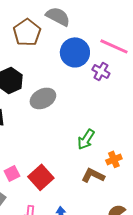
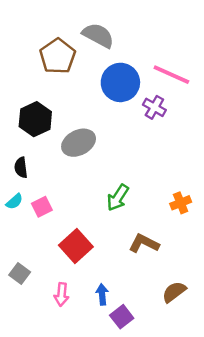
green arrow: (86, 139) -> (118, 198), moved
orange cross: (114, 159) -> (181, 203), moved
pink square: (12, 173) -> (42, 207), moved

